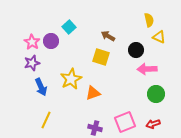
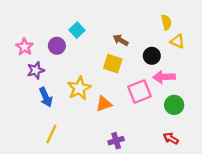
pink star: (32, 42) -> (25, 47), moved
pink square: (125, 122) -> (140, 92), moved
red arrow: (153, 124) -> (171, 138), turned 48
purple cross: (95, 128) -> (116, 141), moved, turned -32

